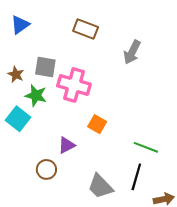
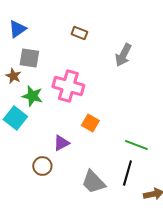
brown rectangle: (86, 29) -> (79, 33), size x0.7
gray square: (45, 67) -> (29, 58), moved

